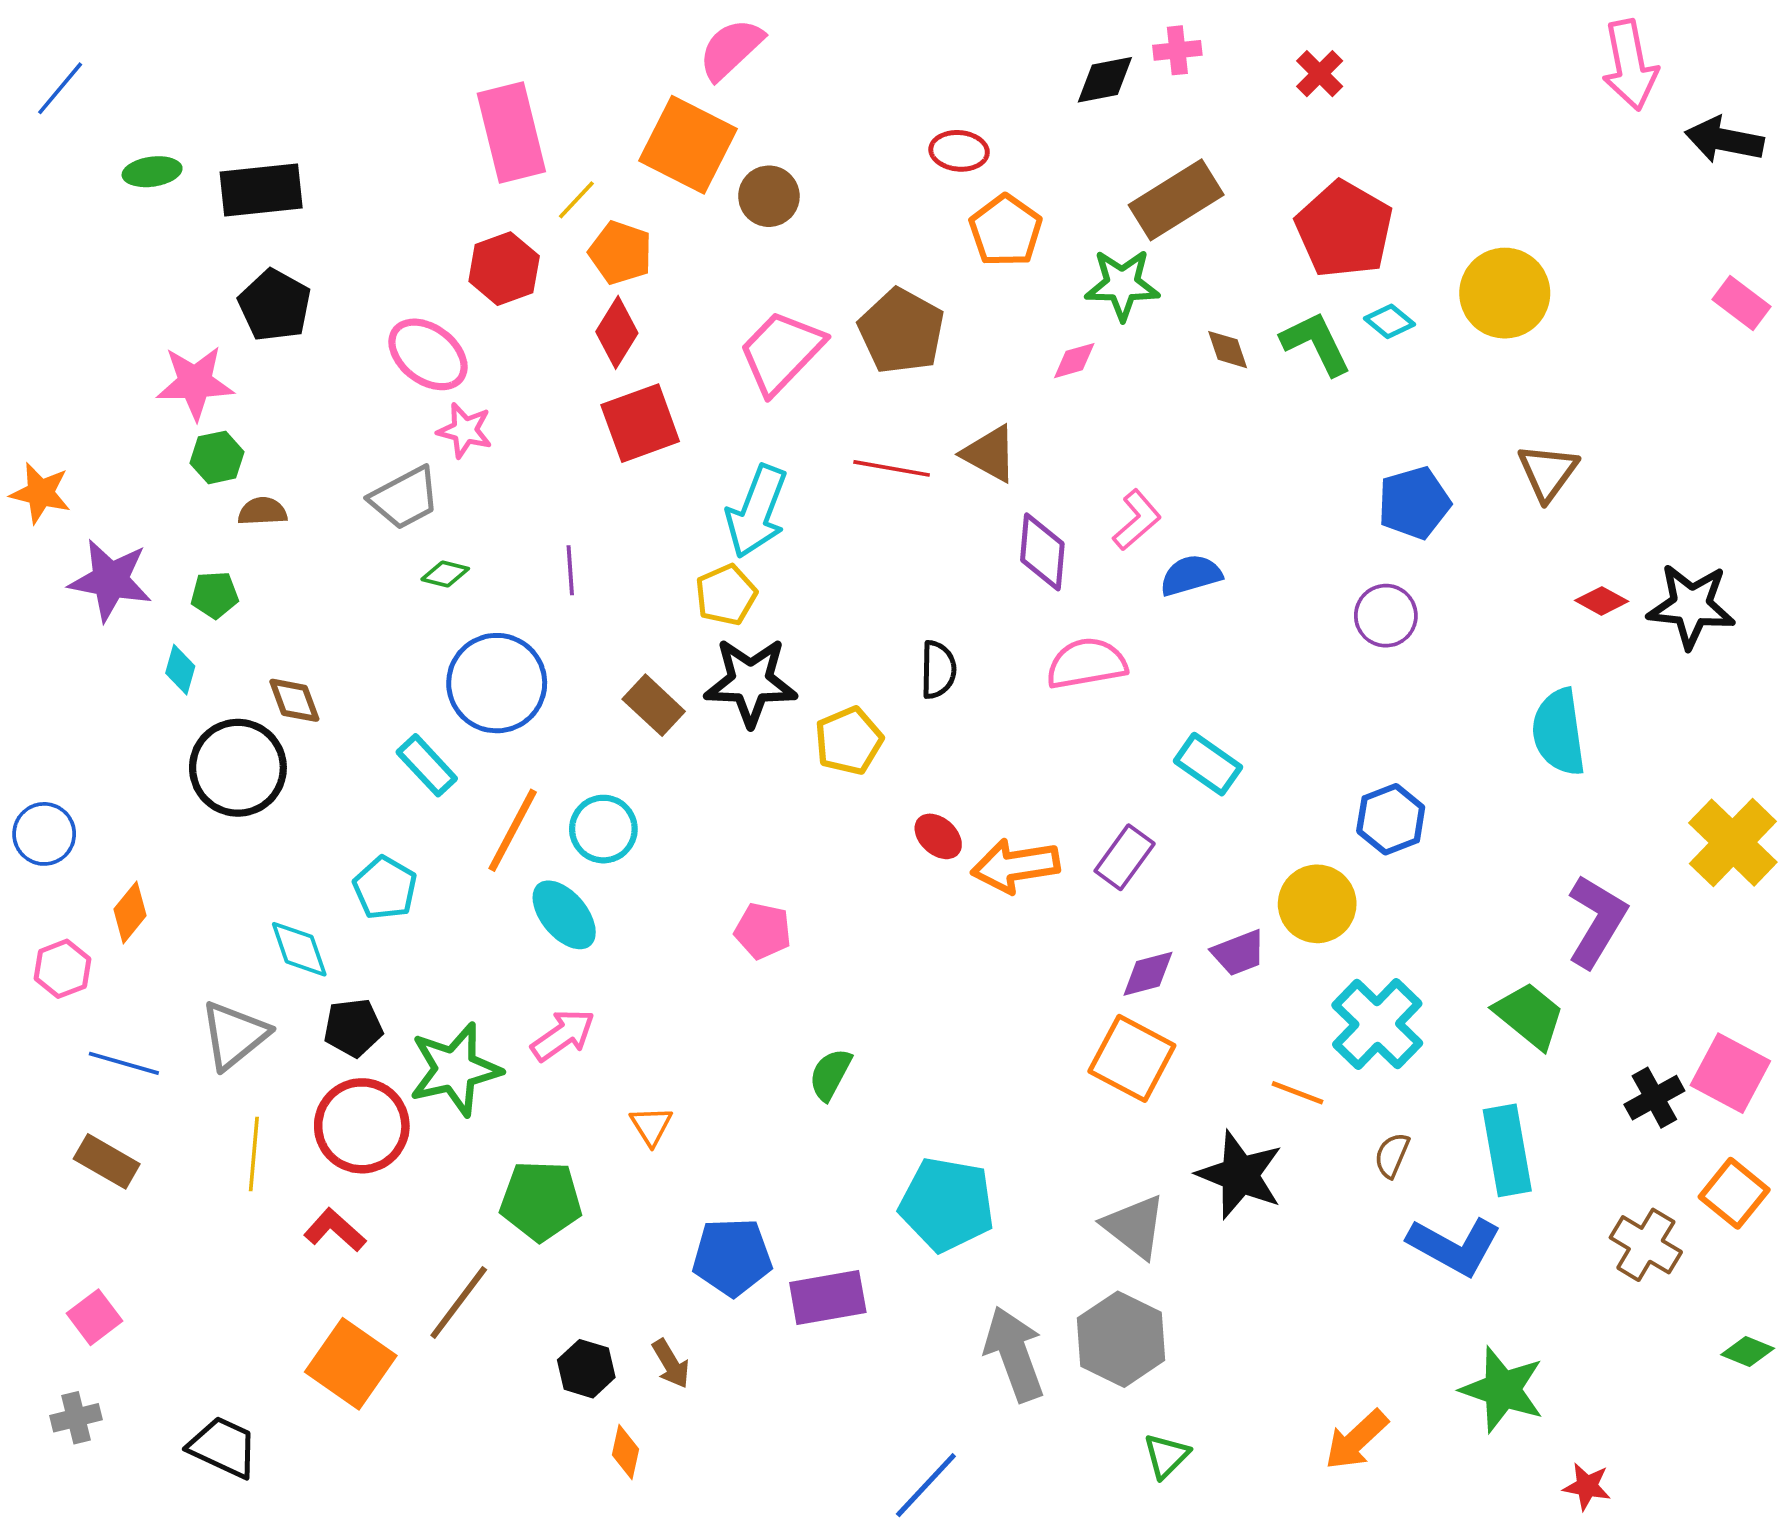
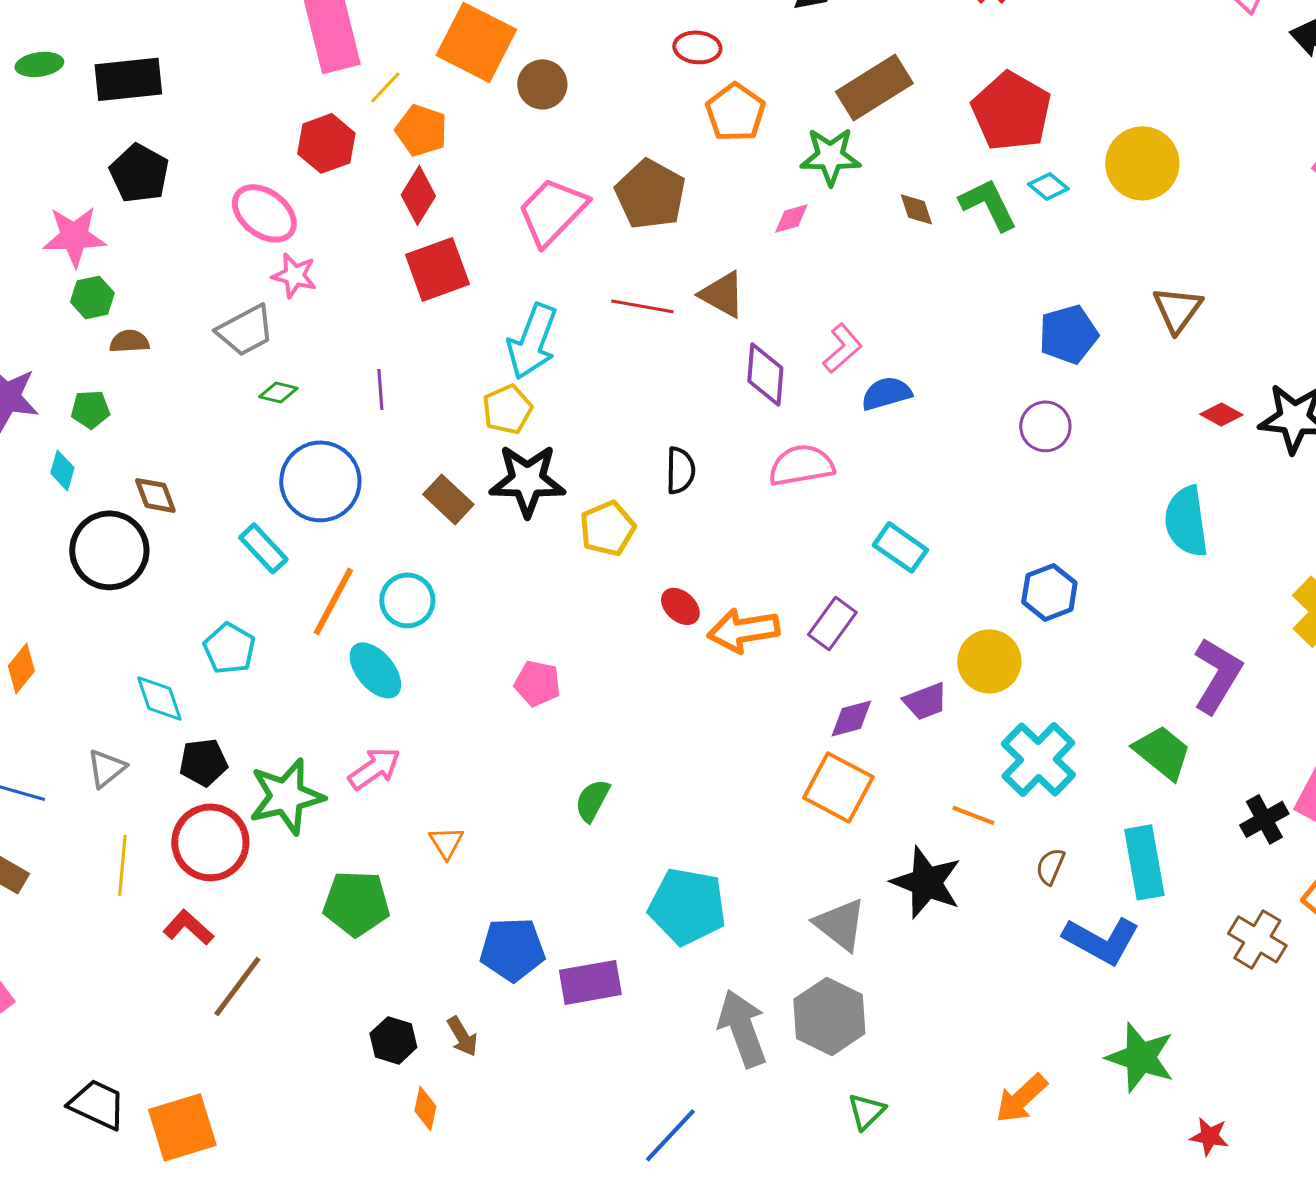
gray triangle: (234, 1035) -> (106, 768), size x0.7
brown line: (459, 1302) -> (237, 986), moved
orange square: (351, 1364) -> (182, 1127), moved, turned 38

